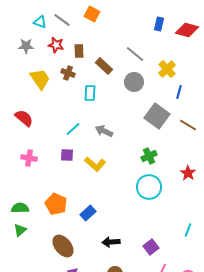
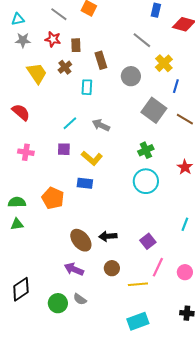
cyan triangle: (40, 22) -> (18, 19), moved, turned -32
blue rectangle: (159, 24) -> (156, 10), moved
gray line: (135, 54) -> (142, 40), moved
brown rectangle: (104, 66) -> (101, 60), turned 30
brown cross: (68, 73) -> (65, 67), turned 32
blue rectangle: (88, 213) -> (85, 183), moved, turned 49
green triangle: (20, 230) -> (17, 224), turned 32
brown ellipse: (63, 246) -> (81, 240), moved

